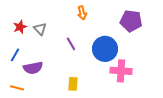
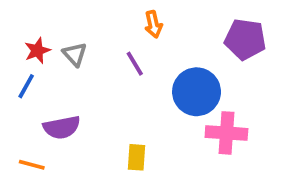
purple line: (71, 44) -> (135, 64), moved
blue line: (15, 55) -> (26, 86), moved

